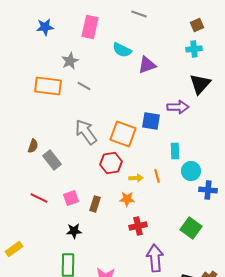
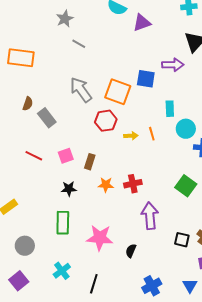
orange rectangle: (48, 86) -> (21, 58), moved
orange star: (127, 199) -> (106, 185), moved

